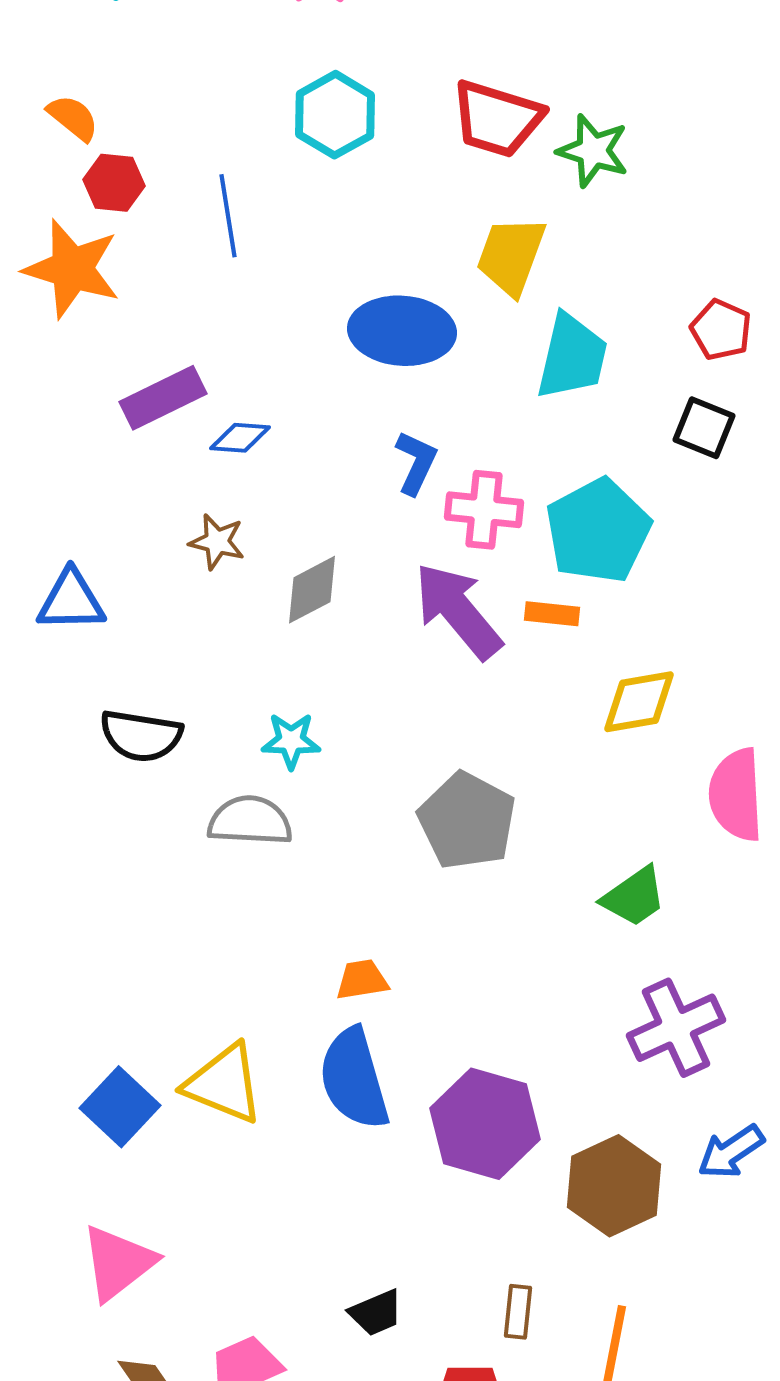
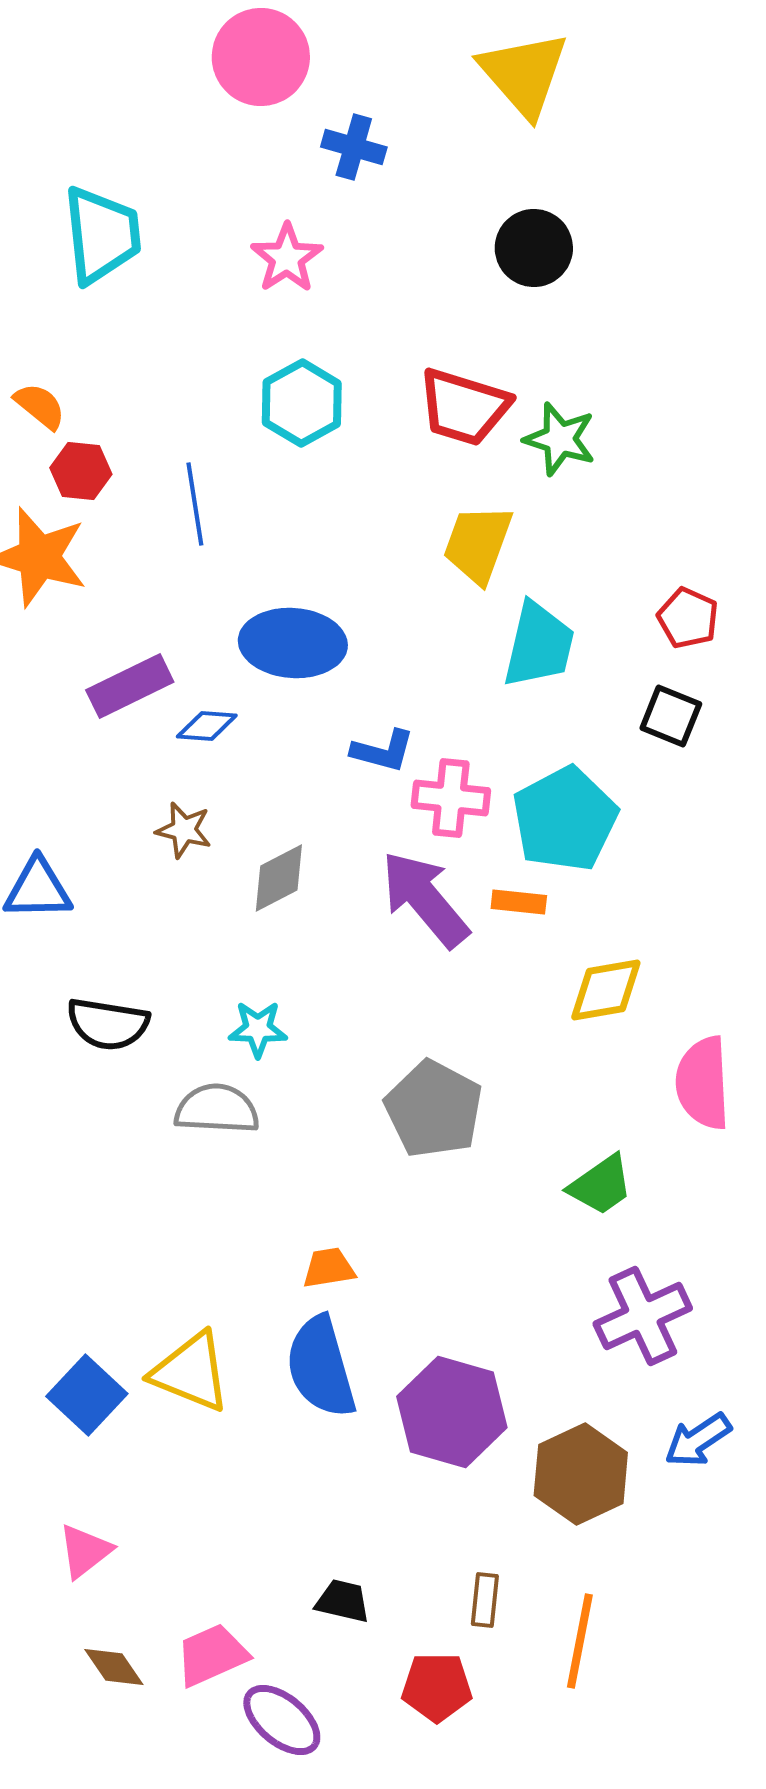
blue ellipse: (402, 331) -> (293, 643), moved
blue L-shape: (416, 463) -> (383, 751), turned 80
pink triangle: (118, 1263) -> (85, 1551), size x0.7
black trapezoid: (376, 1313) -> (343, 1601), turned -144

